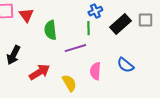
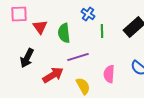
blue cross: (95, 11) -> (88, 14), moved, turned -32
red triangle: (26, 15) -> (40, 27), moved
purple line: (75, 48) -> (78, 57), moved

